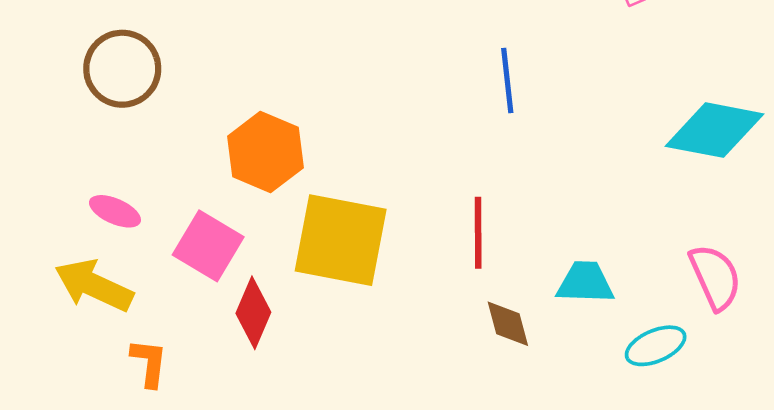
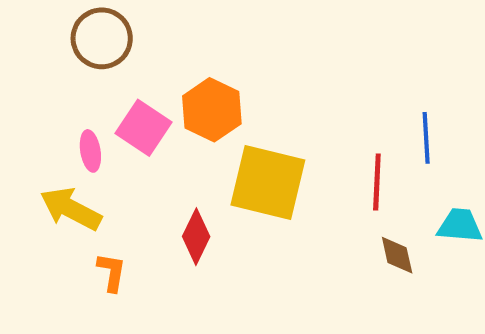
blue line: (507, 81) -> (426, 138), moved
pink ellipse: (115, 211) -> (90, 151), turned 54
pink square: (208, 246) -> (143, 128), moved

